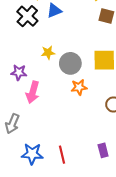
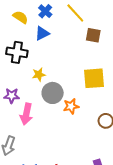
black cross: (27, 16) -> (17, 52), moved, turned -30
gray circle: (70, 63) -> (53, 93), moved

